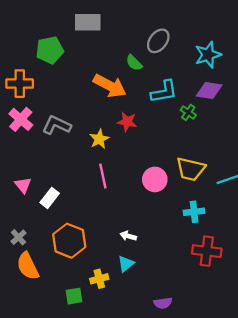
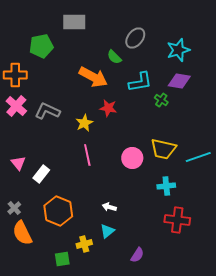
purple semicircle: (163, 303) -> (137, 255), moved, turned -49

